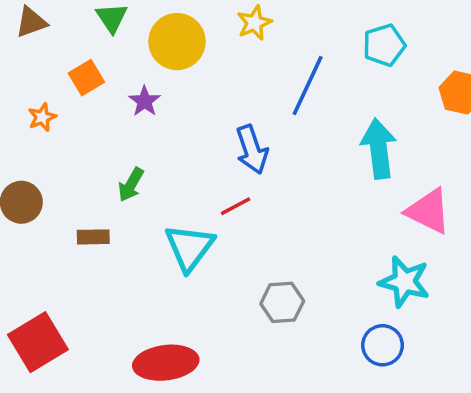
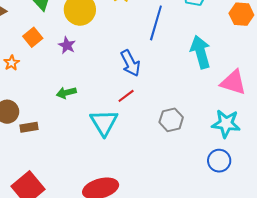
green arrow: (131, 185) -> (66, 93), turned 54
brown rectangle: (93, 237) -> (29, 127), moved
gray hexagon: (282, 302) -> (171, 120), moved

